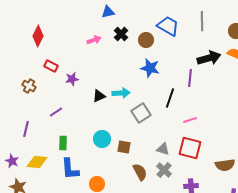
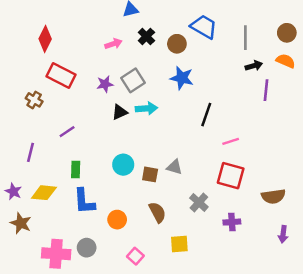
gray line: (202, 21) -> (245, 38), moved
black arrow: (209, 58) -> (254, 66), size x0.6
red rectangle: (51, 66) -> (61, 76), size x1.6
purple line: (190, 78) -> (266, 90), moved
purple star: (72, 79) -> (105, 84), moved
gray square: (141, 113) -> (133, 80), moved
gray triangle: (163, 149) -> (174, 167), moved
brown semicircle: (140, 172) -> (157, 212), moved

